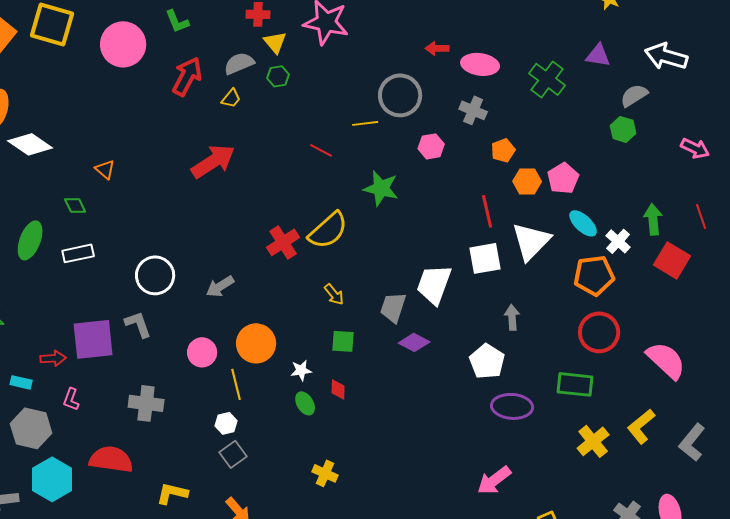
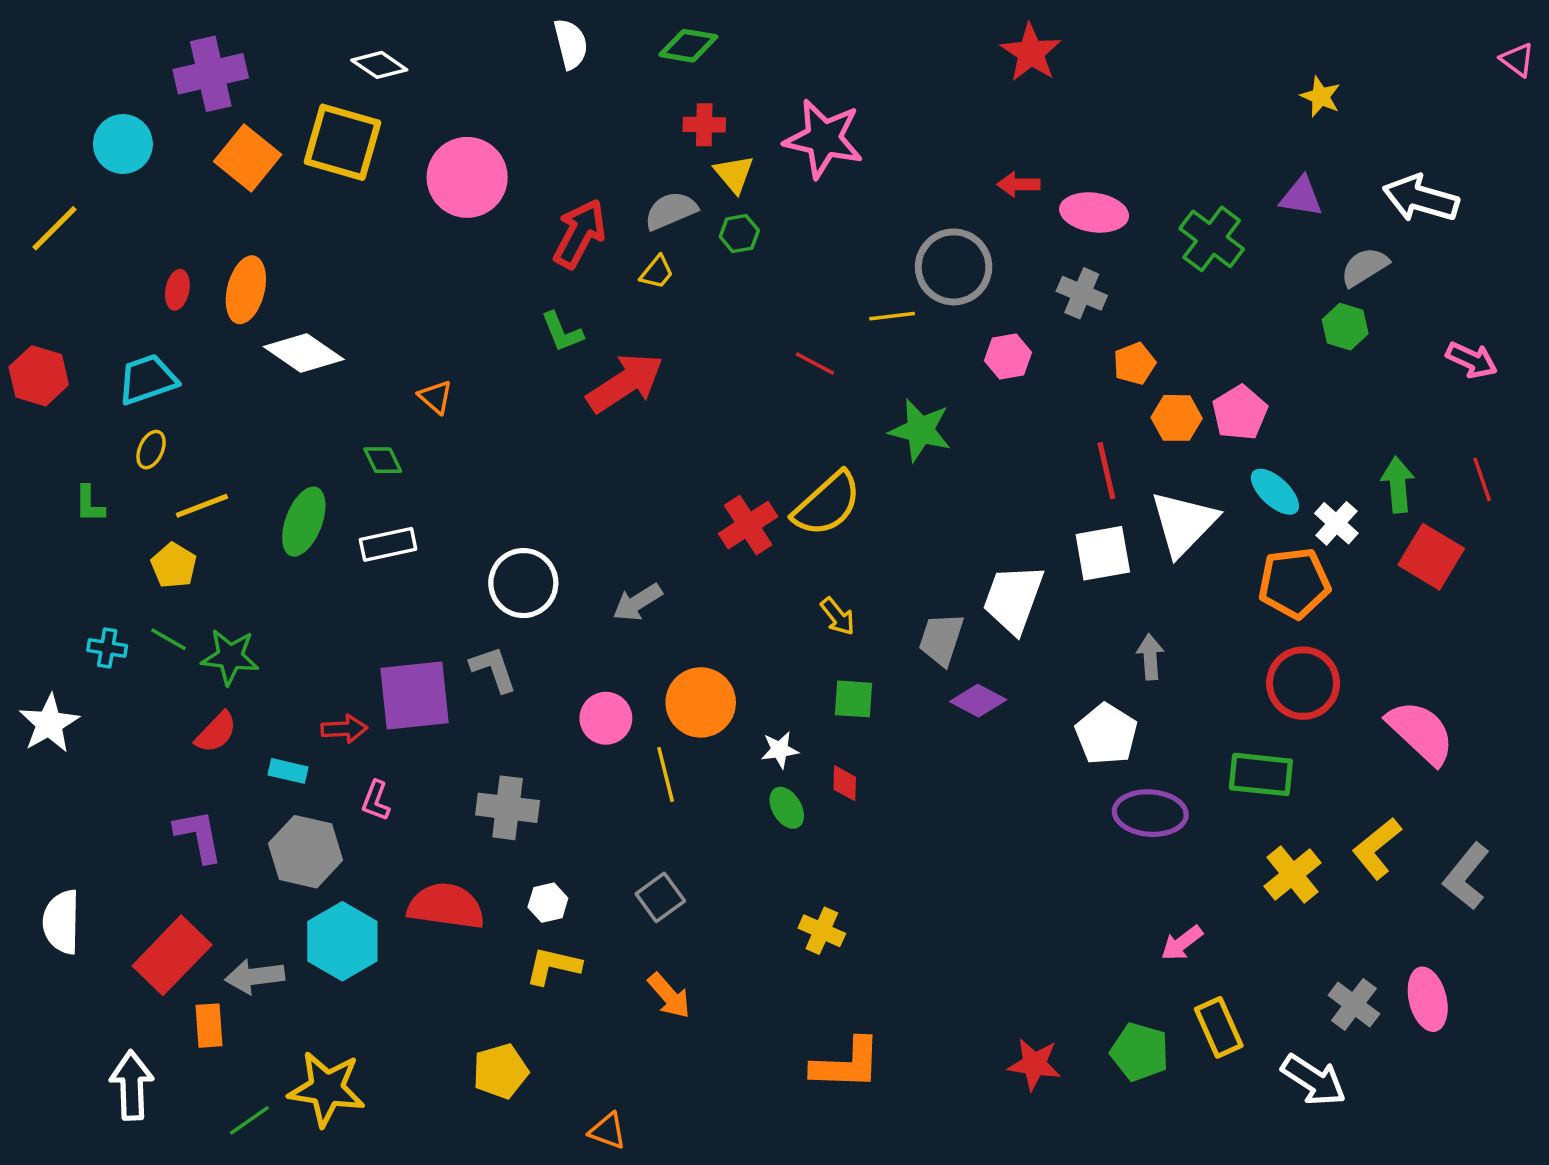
green L-shape: (177, 21) -> (562, 332), moved
white hexagon: (226, 423) -> (548, 903), moved
pink arrow: (494, 480) -> (1182, 943), moved, size x0.7

